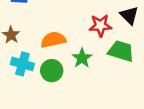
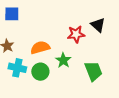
green trapezoid: (121, 51) -> (93, 71), moved, turned 55

